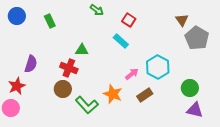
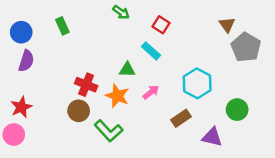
blue circle: (17, 16) -> (21, 32), moved
green triangle: (82, 50) -> (127, 70), moved
purple semicircle: (31, 64) -> (26, 61), moved
pink arrow: (132, 74) -> (151, 92), moved
orange star: (113, 94) -> (117, 96), moved
purple triangle: (195, 110) -> (212, 137), moved

